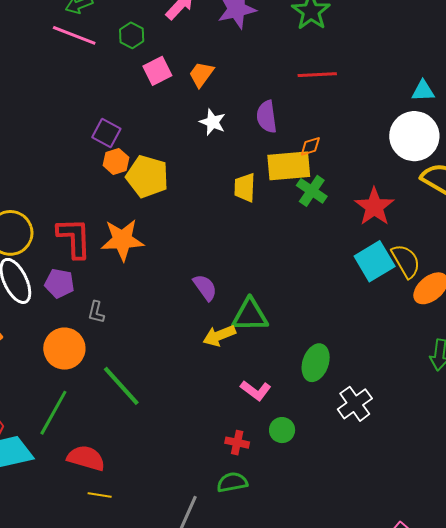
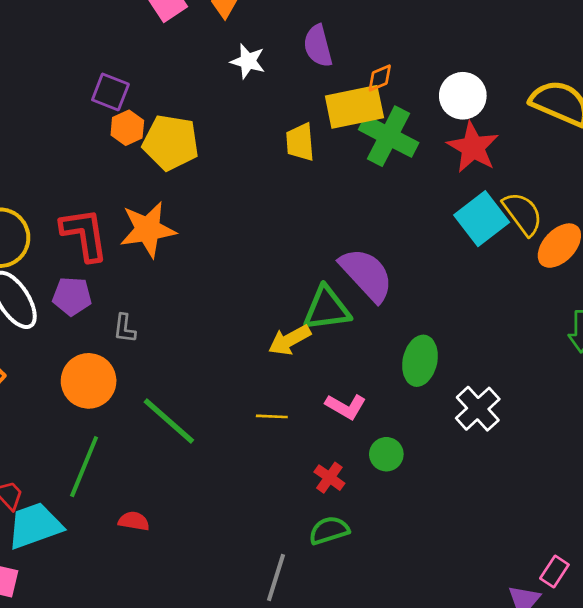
white circle: (414, 136) -> (463, 96), moved, size x0.7
green cross: (312, 191) -> (389, 136), size x1.4
purple semicircle: (205, 287) -> (366, 275), moved, size x1.6
red cross: (237, 443) -> (329, 478), turned 30
red semicircle: (86, 458) -> (134, 521), size x0.6
yellow line: (100, 495) -> (272, 416), moved

